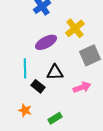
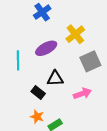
cyan line: (25, 68) -> (18, 60), moved
orange star: (25, 110) -> (37, 117), moved

